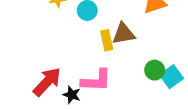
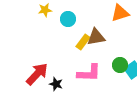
yellow rectangle: (107, 40) -> (83, 42), turned 49
pink L-shape: (96, 80) -> (89, 73), moved

